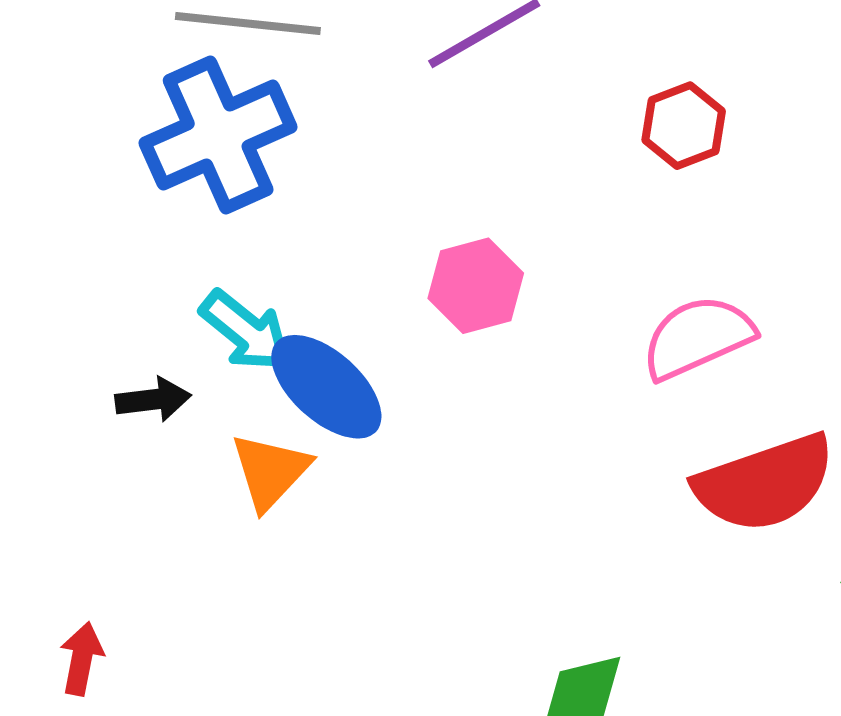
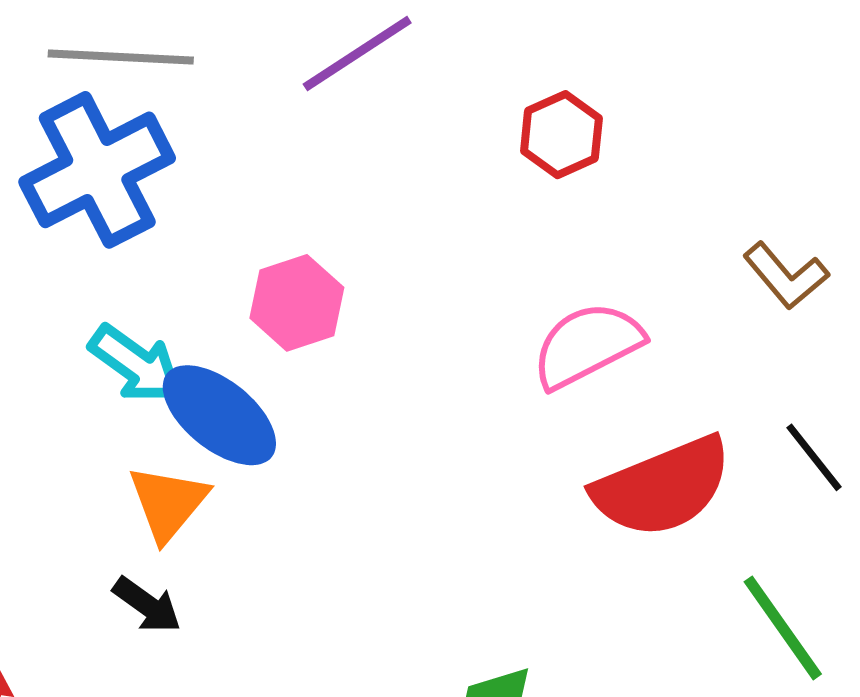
pink hexagon: (476, 286) -> (297, 303), moved
black arrow: (153, 400) -> (147, 605), moved, turned 46

